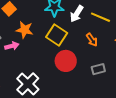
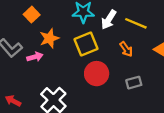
orange star: (25, 30) -> (49, 38), turned -30
yellow square: (57, 35) -> (86, 44), turned 35

